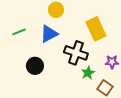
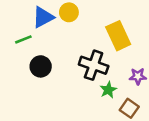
blue triangle: (49, 34) -> (43, 17), moved
black circle: (35, 66) -> (41, 66), moved

